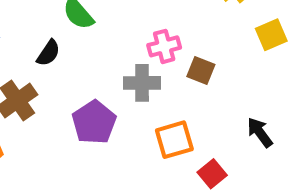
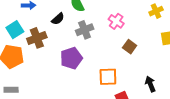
pink cross: (164, 46) -> (116, 21), moved, turned 35
gray cross: (142, 83) -> (85, 30), moved, turned -36

